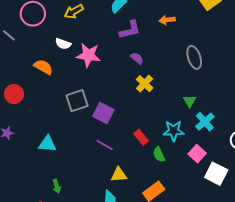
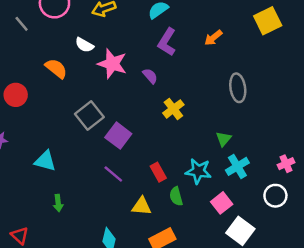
orange arrow: (167, 20) -> (213, 38), turned -42
purple L-shape: (130, 30) -> (167, 42), turned 125
purple semicircle: (137, 58) -> (150, 76), moved
gray square: (77, 101) -> (89, 115), turned -30
yellow triangle: (119, 175) -> (141, 206), moved
green arrow: (57, 186) -> (58, 203), moved

